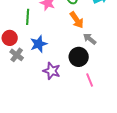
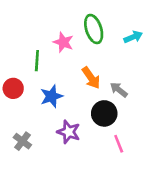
orange arrow: (77, 20) -> (91, 78), moved
gray cross: (17, 55) -> (22, 141), moved

